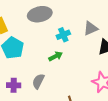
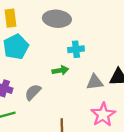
gray triangle: (91, 28) -> (95, 82), moved

